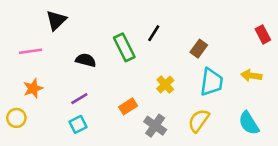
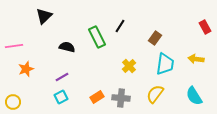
pink line: (31, 51) -> (14, 46), moved
orange rectangle: (128, 106) -> (97, 97), moved
yellow circle: (16, 118) -> (13, 102), moved
gray cross: (155, 126) -> (121, 98), turned -30

